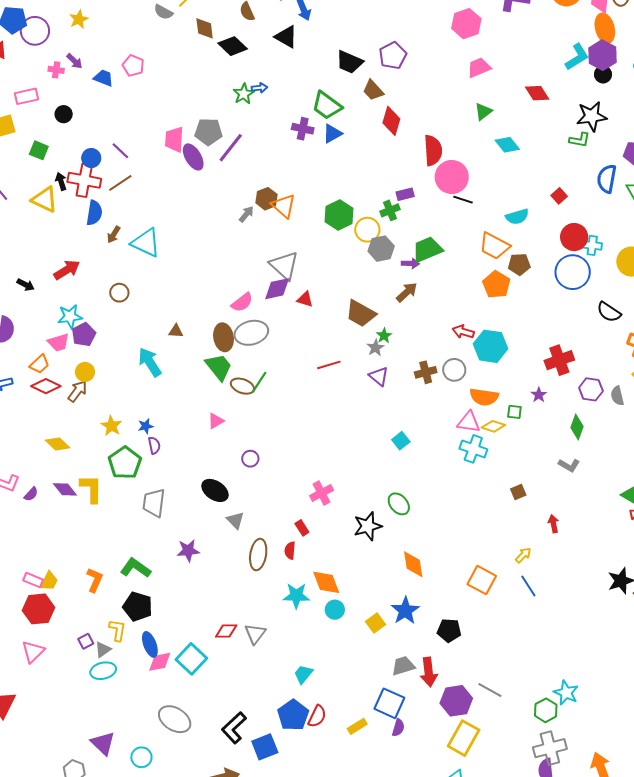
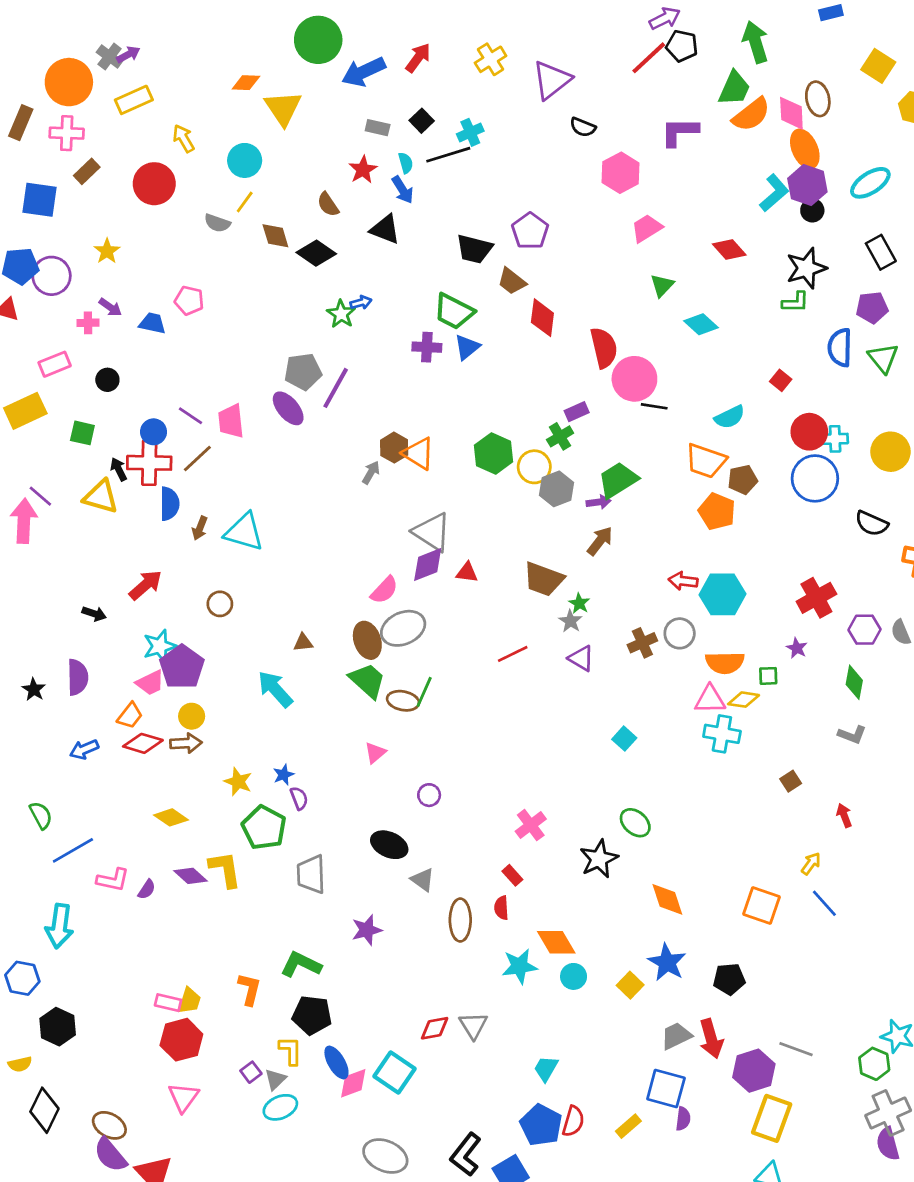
pink trapezoid: (174, 139) -> (231, 421), moved
purple pentagon: (84, 335) -> (182, 667), size x1.4
brown arrow: (77, 391) -> (186, 743), turned 60

